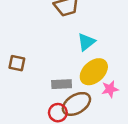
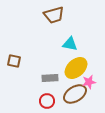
cyan triangle: (86, 42) -> (70, 44), turned 49
brown ellipse: (76, 104) -> (75, 94), moved

